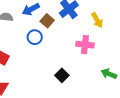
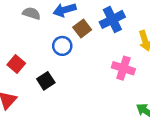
black square: (62, 75) -> (46, 81), moved

